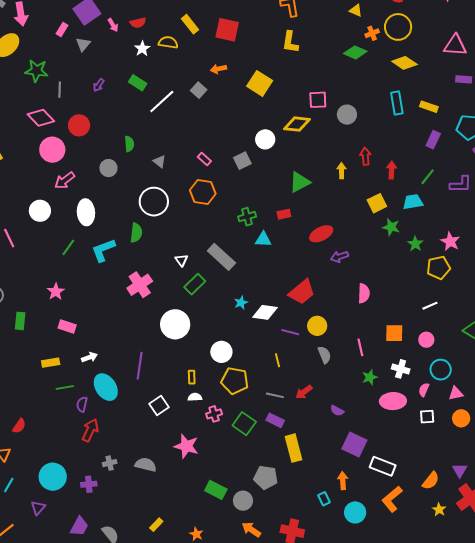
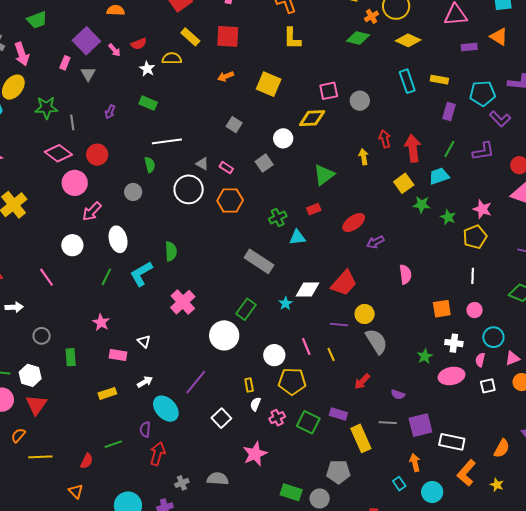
gray square: (199, 90) -> (234, 125), moved
white line: (162, 101) -> (167, 141), moved, turned 44
gray triangle: (159, 161) -> (202, 164), moved
red arrow: (392, 170) -> (413, 148), size x1.5
white circle: (154, 202) -> (189, 189), moved
white triangle: (181, 260) -> (144, 341), moved
green rectangle: (195, 284) -> (246, 309), moved
white line: (430, 306) -> (473, 276), turned -56
white diamond: (265, 312) -> (307, 289), moved
pink line: (360, 347) -> (306, 347), moved
gray semicircle: (324, 355) -> (376, 341), size x1.5
purple line: (140, 366) -> (196, 382), turned 40
green line: (65, 387) -> (113, 444), moved
gray line: (275, 395) -> (388, 423), moved
white semicircle: (195, 397) -> (255, 404), turned -56
purple square: (354, 444) -> (420, 425), turned -30
pink star: (186, 446) -> (255, 454), turned -30
yellow star: (439, 510) -> (497, 485), moved

